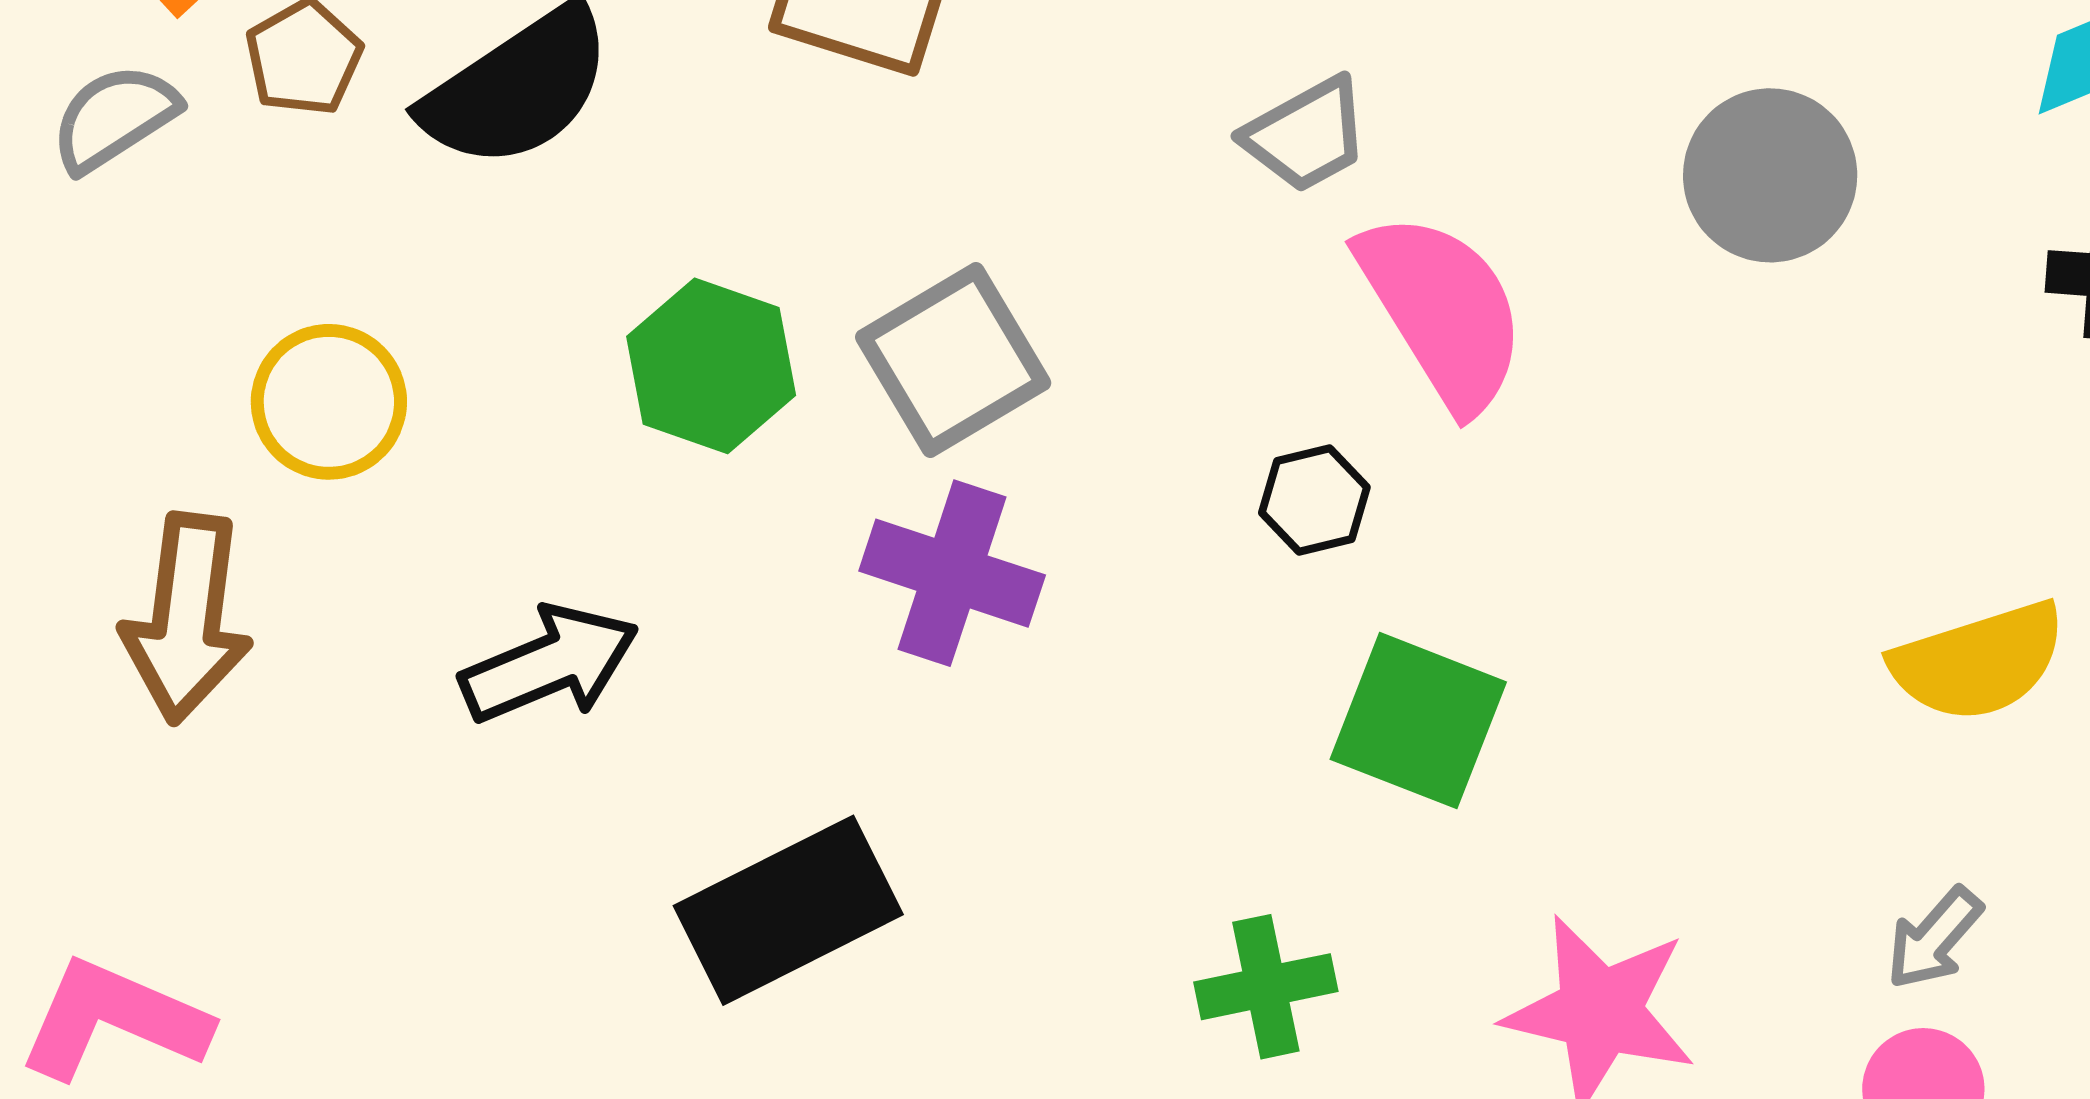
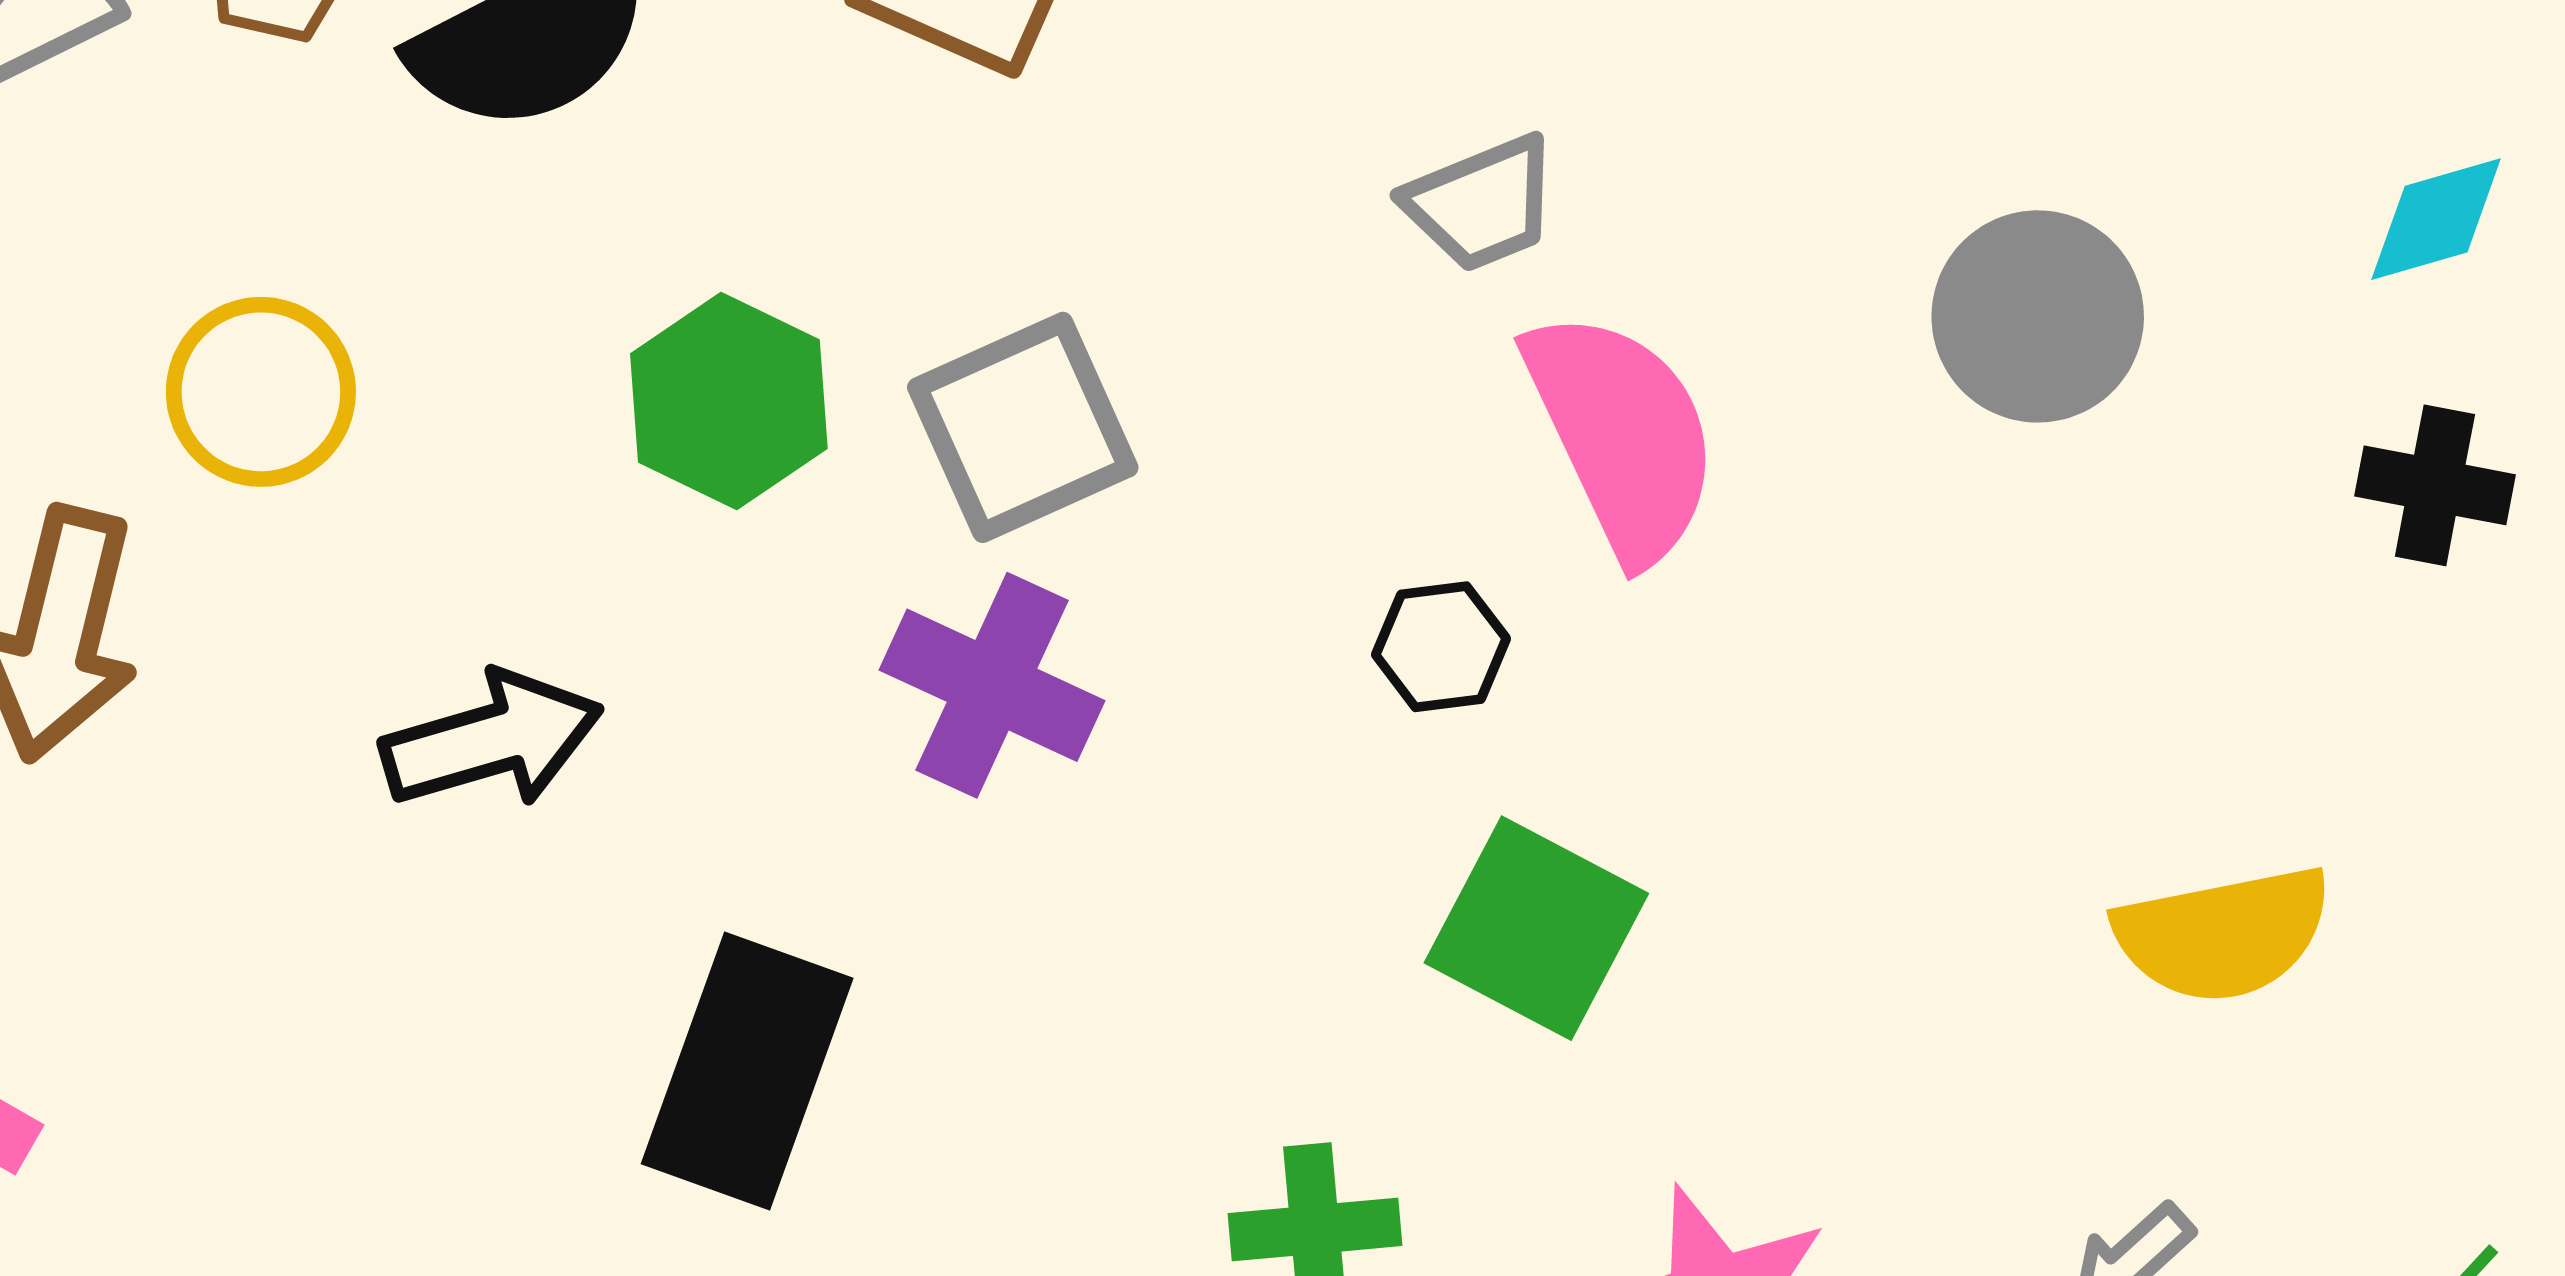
black rectangle: (788, 910) -> (747, 1071), turned -50

